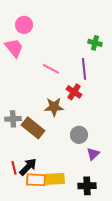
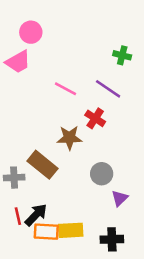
pink trapezoid: (14, 48) -> (18, 62), turned 100
purple line: (84, 69) -> (108, 89), turned -50
gray cross: (13, 119) -> (14, 178), moved

